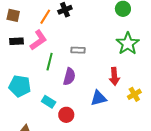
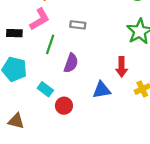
black rectangle: (16, 41) -> (14, 33), moved
gray rectangle: (78, 50) -> (78, 25), moved

